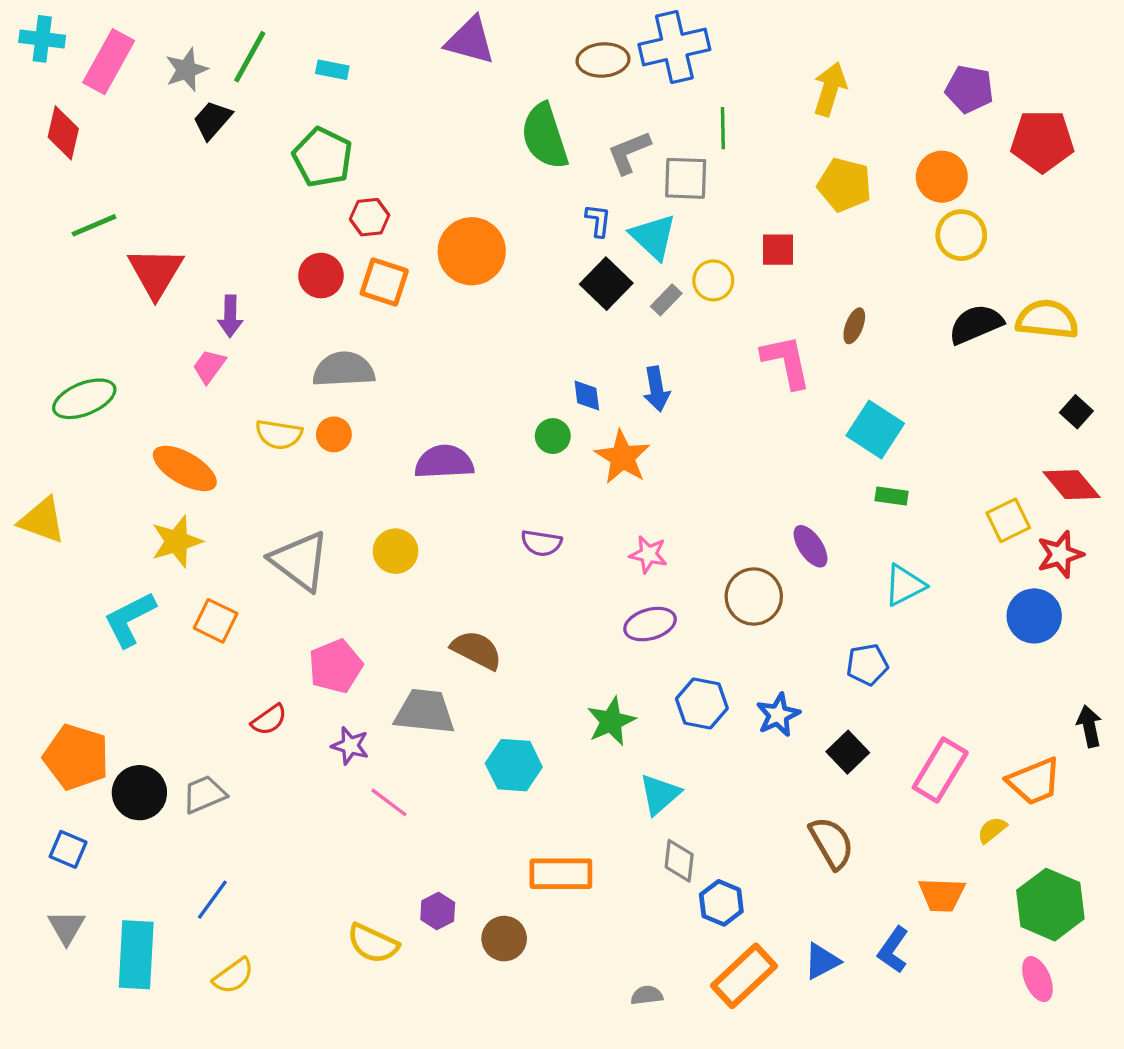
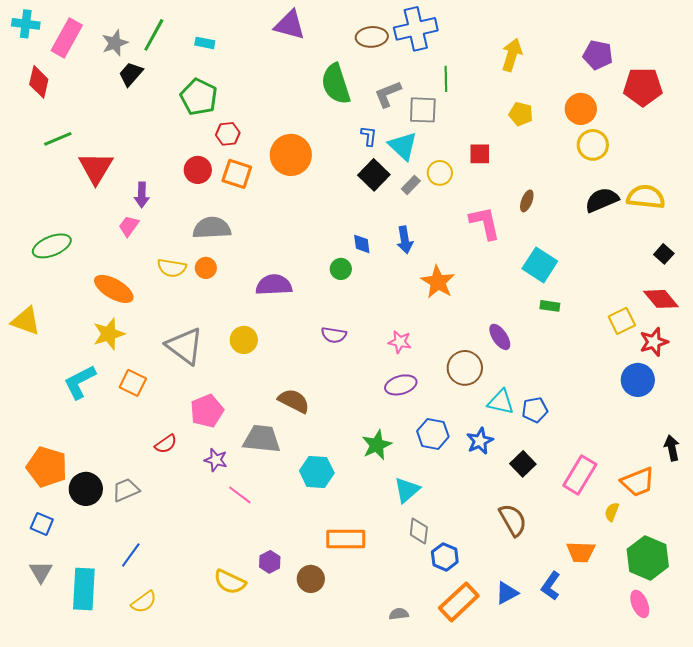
yellow pentagon: (845, 185) -> (521, 114), size x0.7
orange star: (622, 457) -> (438, 282), moved
cyan triangle: (905, 585) -> (501, 402), moved, turned 40
yellow semicircle: (992, 830) -> (612, 512), turned -30

